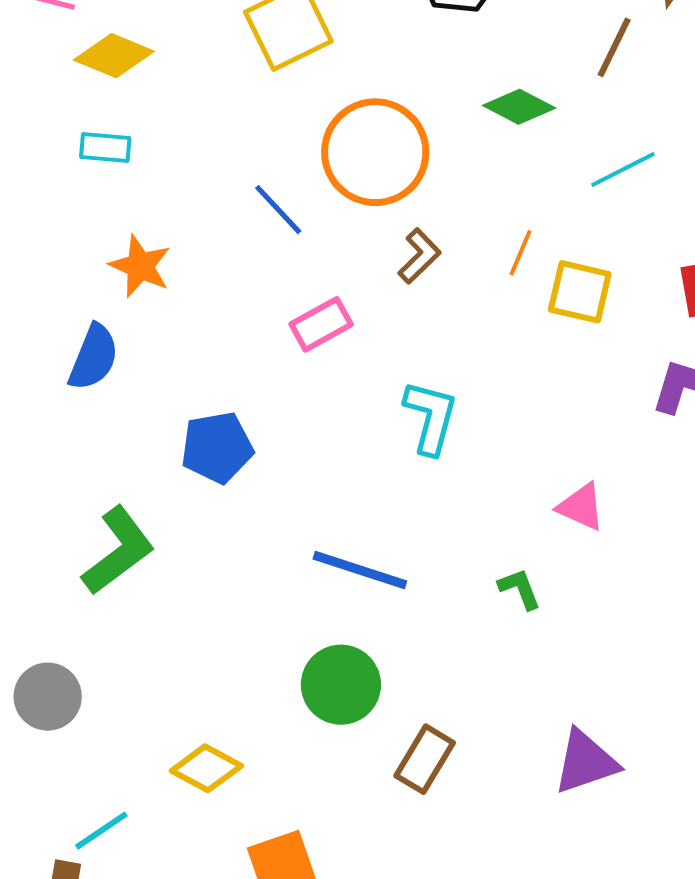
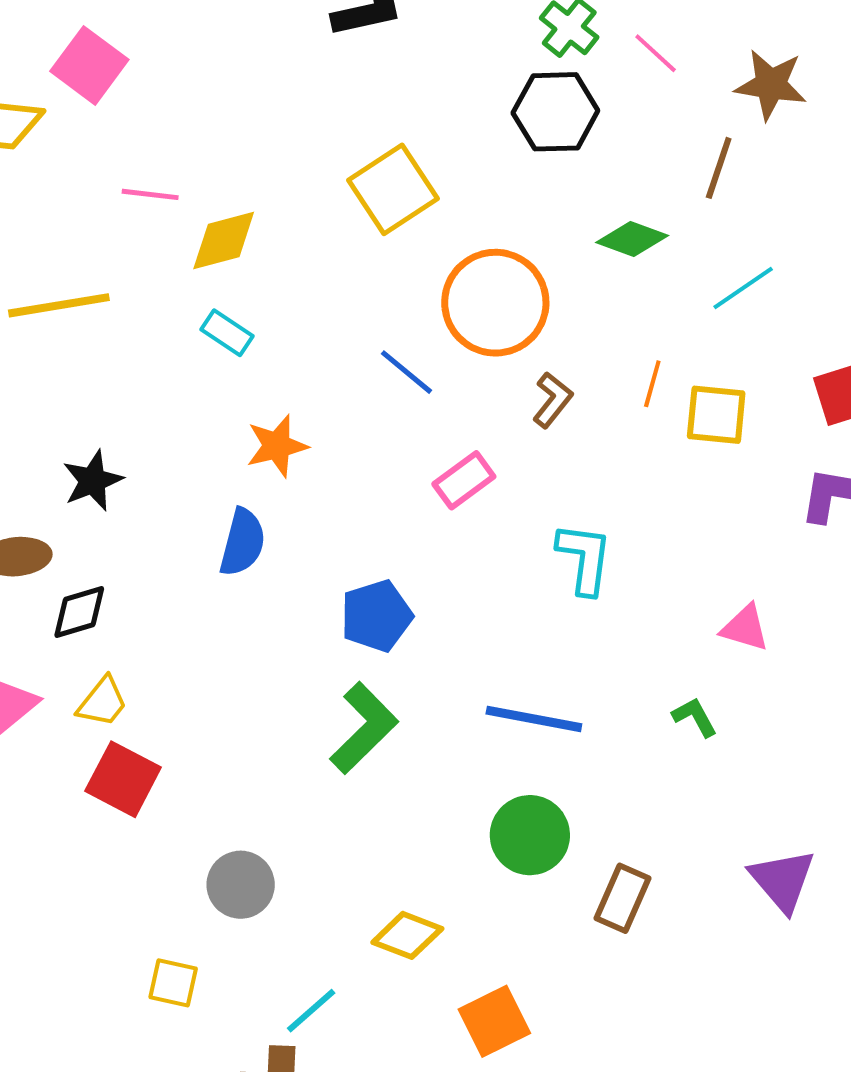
yellow diamond: (114, 56) -> (224, 241), turned -30
cyan rectangle: (105, 147) -> (227, 333), turned 36
orange star: (140, 266) -> (277, 446), turned -30
green L-shape: (118, 551) -> (364, 728), moved
purple triangle: (586, 762) -> (782, 880), turned -44

